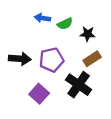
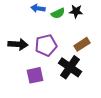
black star: (88, 34) -> (76, 11), moved
purple square: (39, 94) -> (35, 75), turned 36

